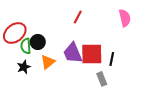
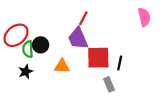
pink semicircle: (125, 18) -> (144, 17), moved
purple trapezoid: (73, 53) -> (78, 38), moved
orange triangle: (48, 62) -> (62, 66), moved, turned 42

